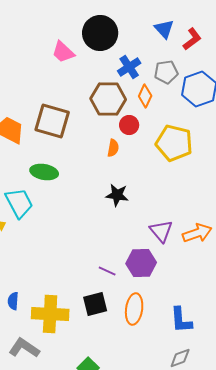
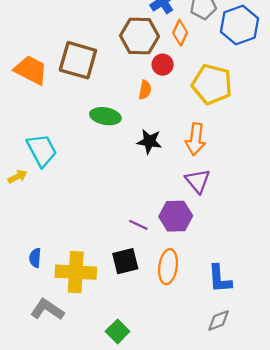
green ellipse: (44, 172) -> (105, 116), moved
orange arrow: (197, 233) -> (195, 139), moved, turned 116

